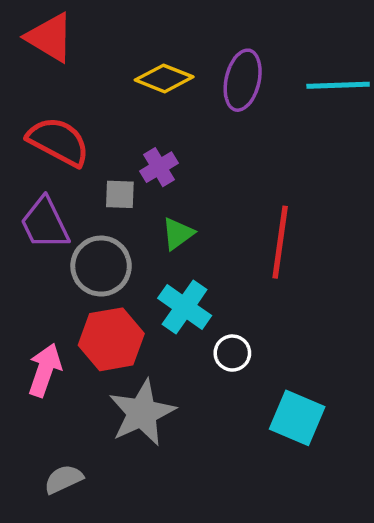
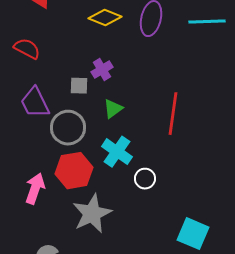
red semicircle: (58, 142) -> (27, 49), moved, size x0.7
cyan square: (297, 418) -> (193, 234), moved

